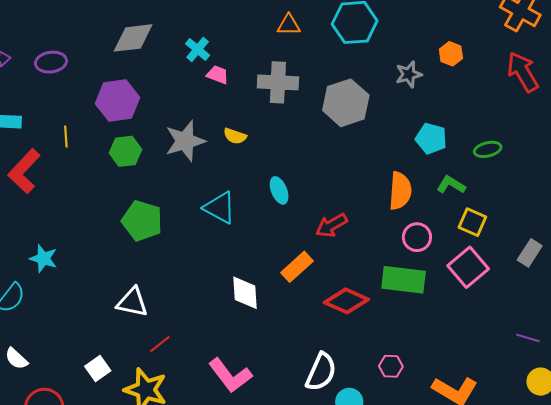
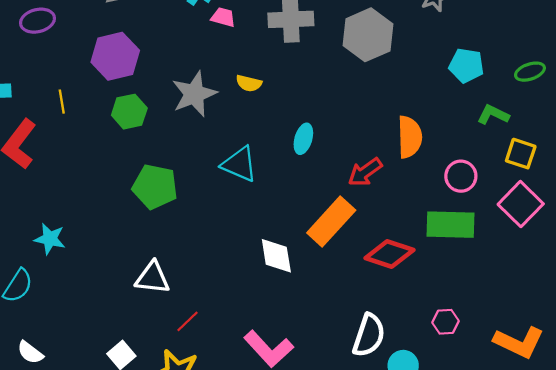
cyan ellipse: (279, 190) -> (303, 139), turned 44
orange semicircle: (400, 191) -> (410, 137), moved
orange rectangle: (297, 267) -> (331, 221), size x1.4

